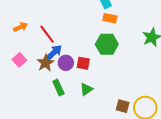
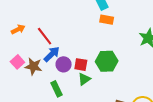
green hexagon: (107, 44) -> (107, 61), moved
brown star: (45, 63) -> (33, 66), moved, turned -30
green triangle: (86, 89) -> (84, 79), moved

